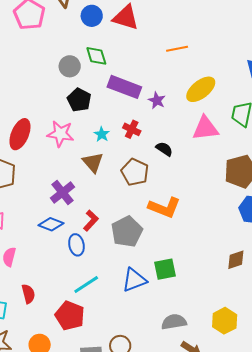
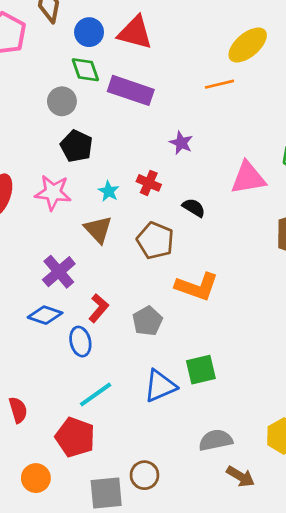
orange line: (177, 49) -> (219, 84), moved
green diamond: (96, 56) -> (85, 70), moved
purple rectangle: (124, 87) -> (131, 90), moved
yellow ellipse: (201, 89) -> (248, 45), moved
gray pentagon: (127, 232) -> (147, 321), size x0.7

